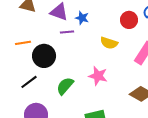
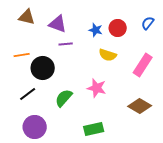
blue star: (82, 18) -> (96, 30), moved
red circle: (129, 20) -> (118, 28), moved

